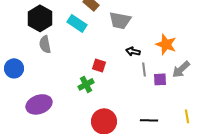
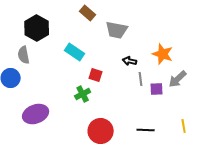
cyan rectangle: (77, 23) -> (75, 52), moved
gray semicircle: (45, 44) -> (24, 55), moved

